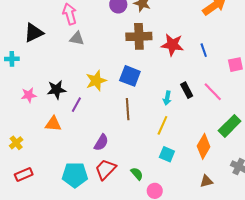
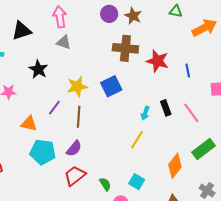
blue square: (130, 76) -> (111, 86), turned 35
black star: (56, 90) -> (38, 69), moved, turned 30
brown line: (128, 109) -> (79, 117), moved
cyan square: (167, 154) -> (137, 182), moved
cyan pentagon: (75, 175) -> (43, 152), moved

